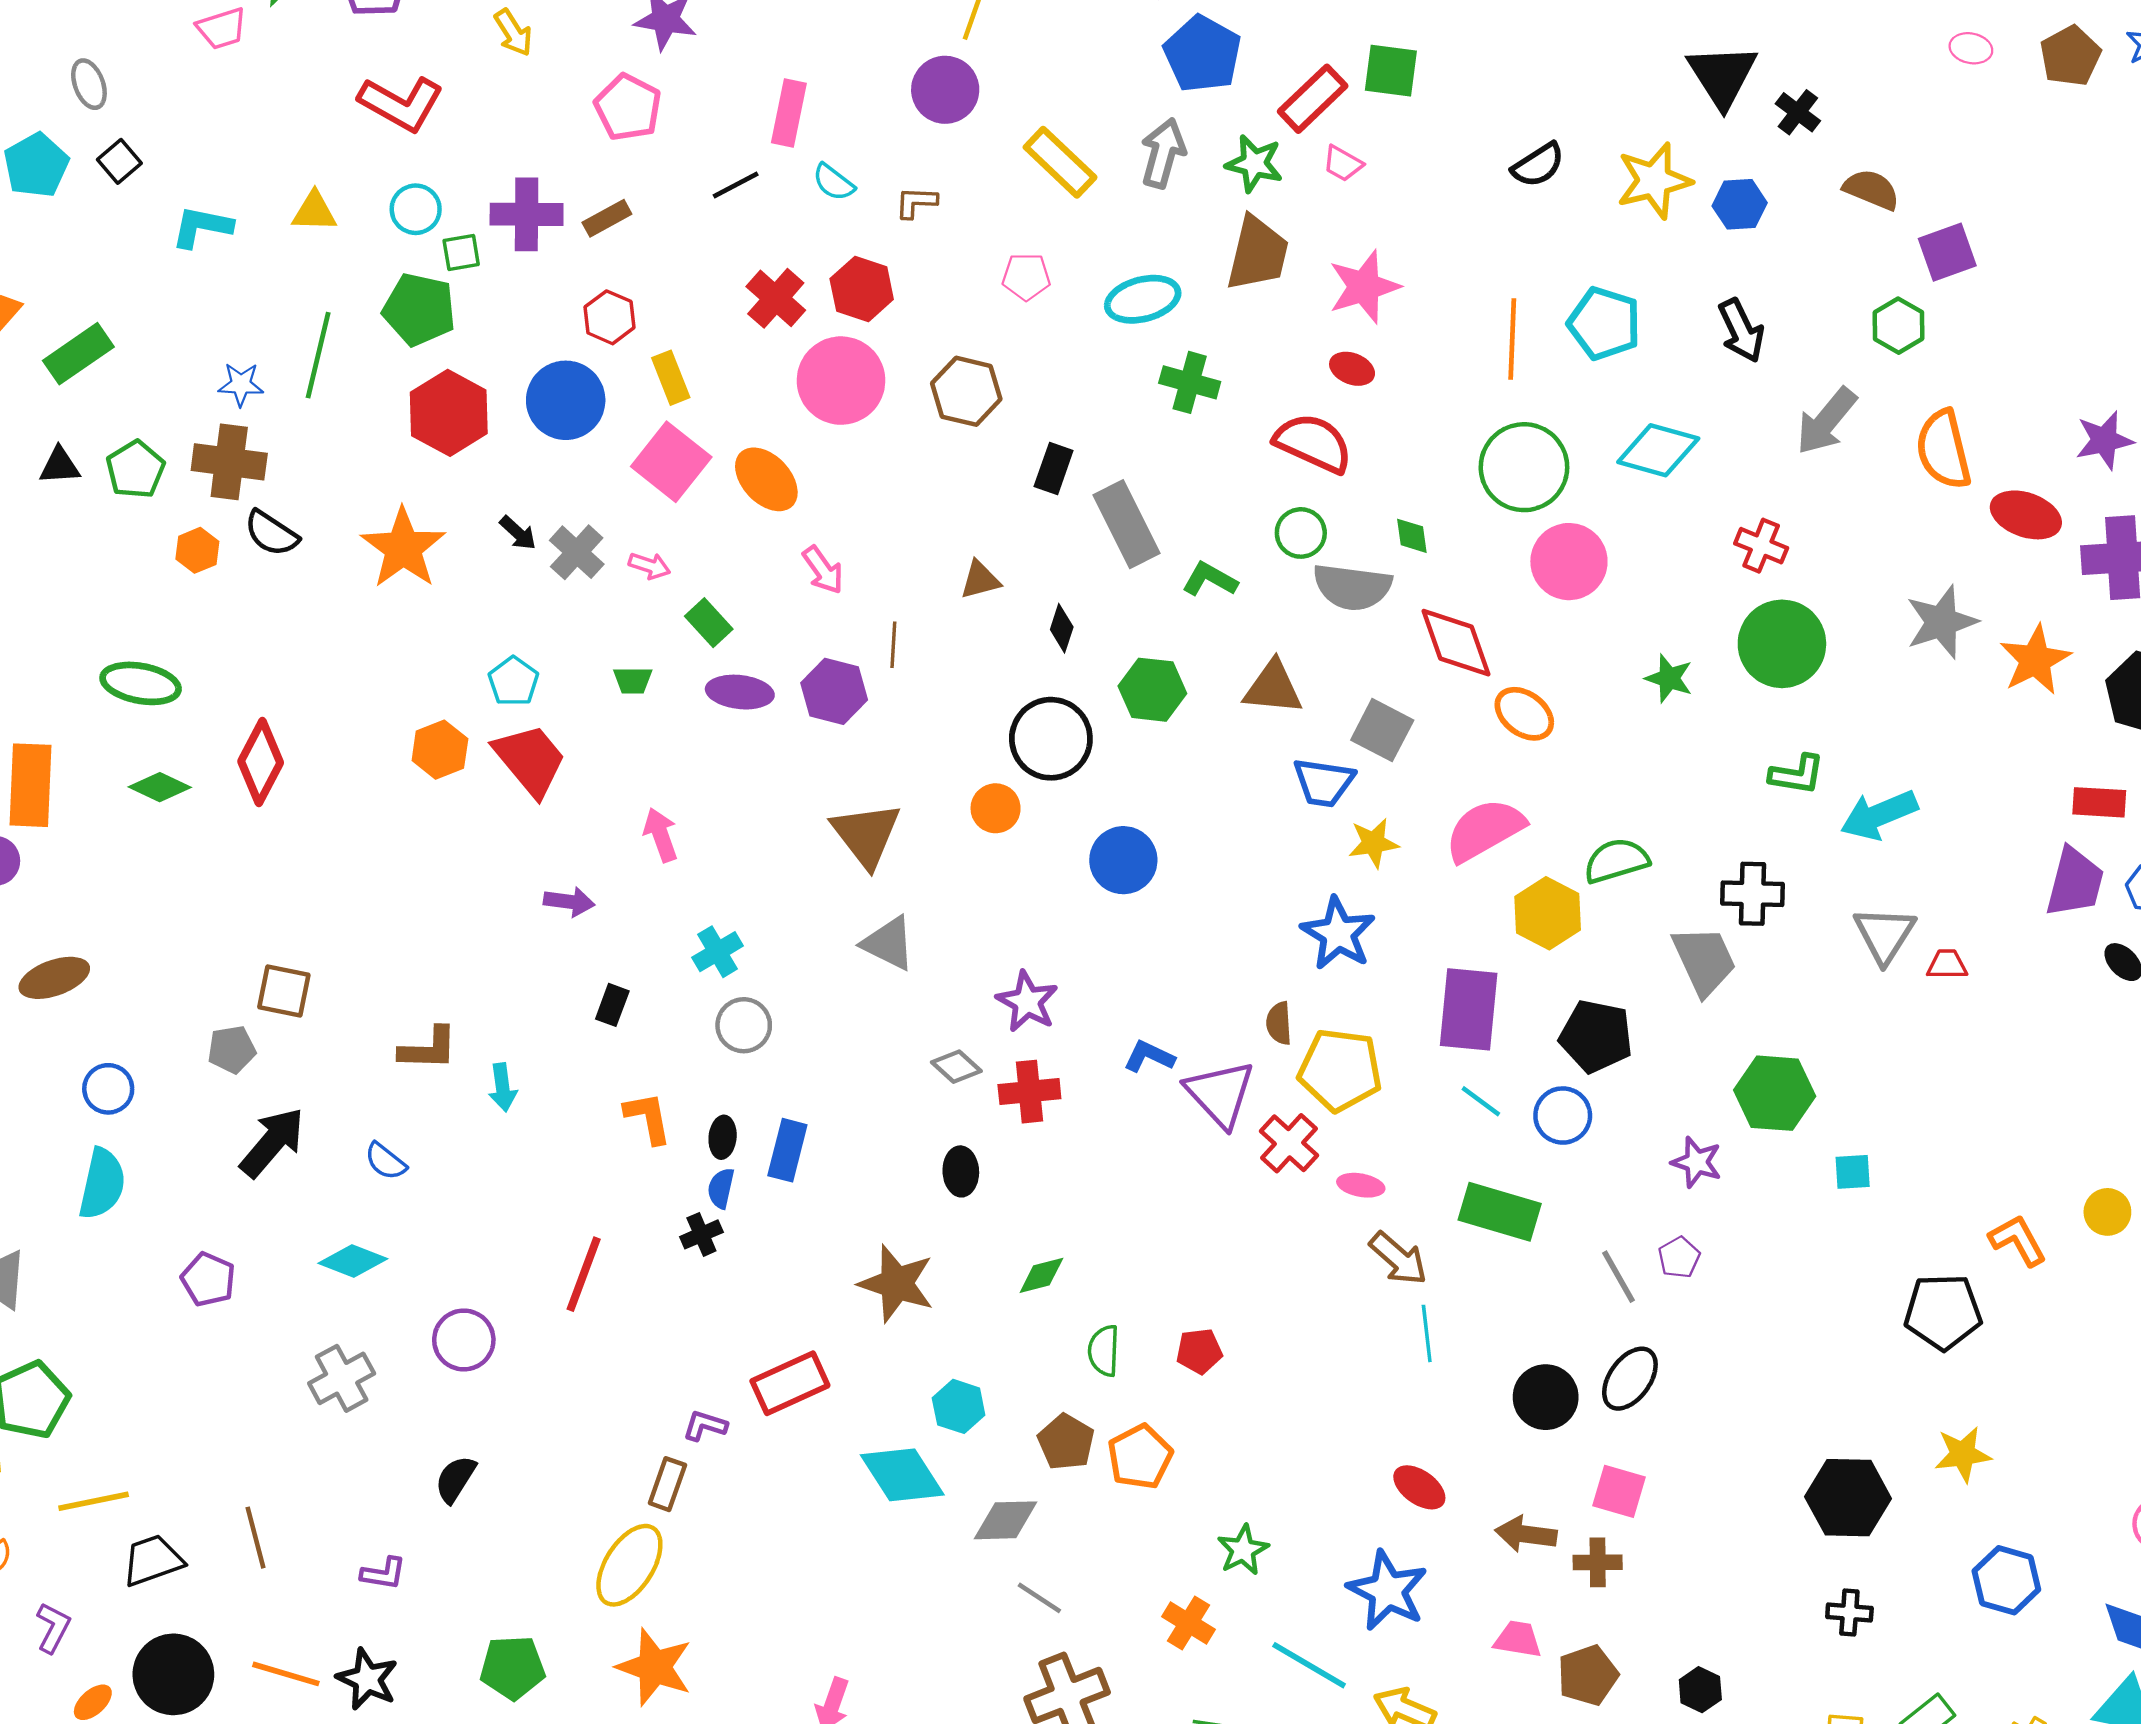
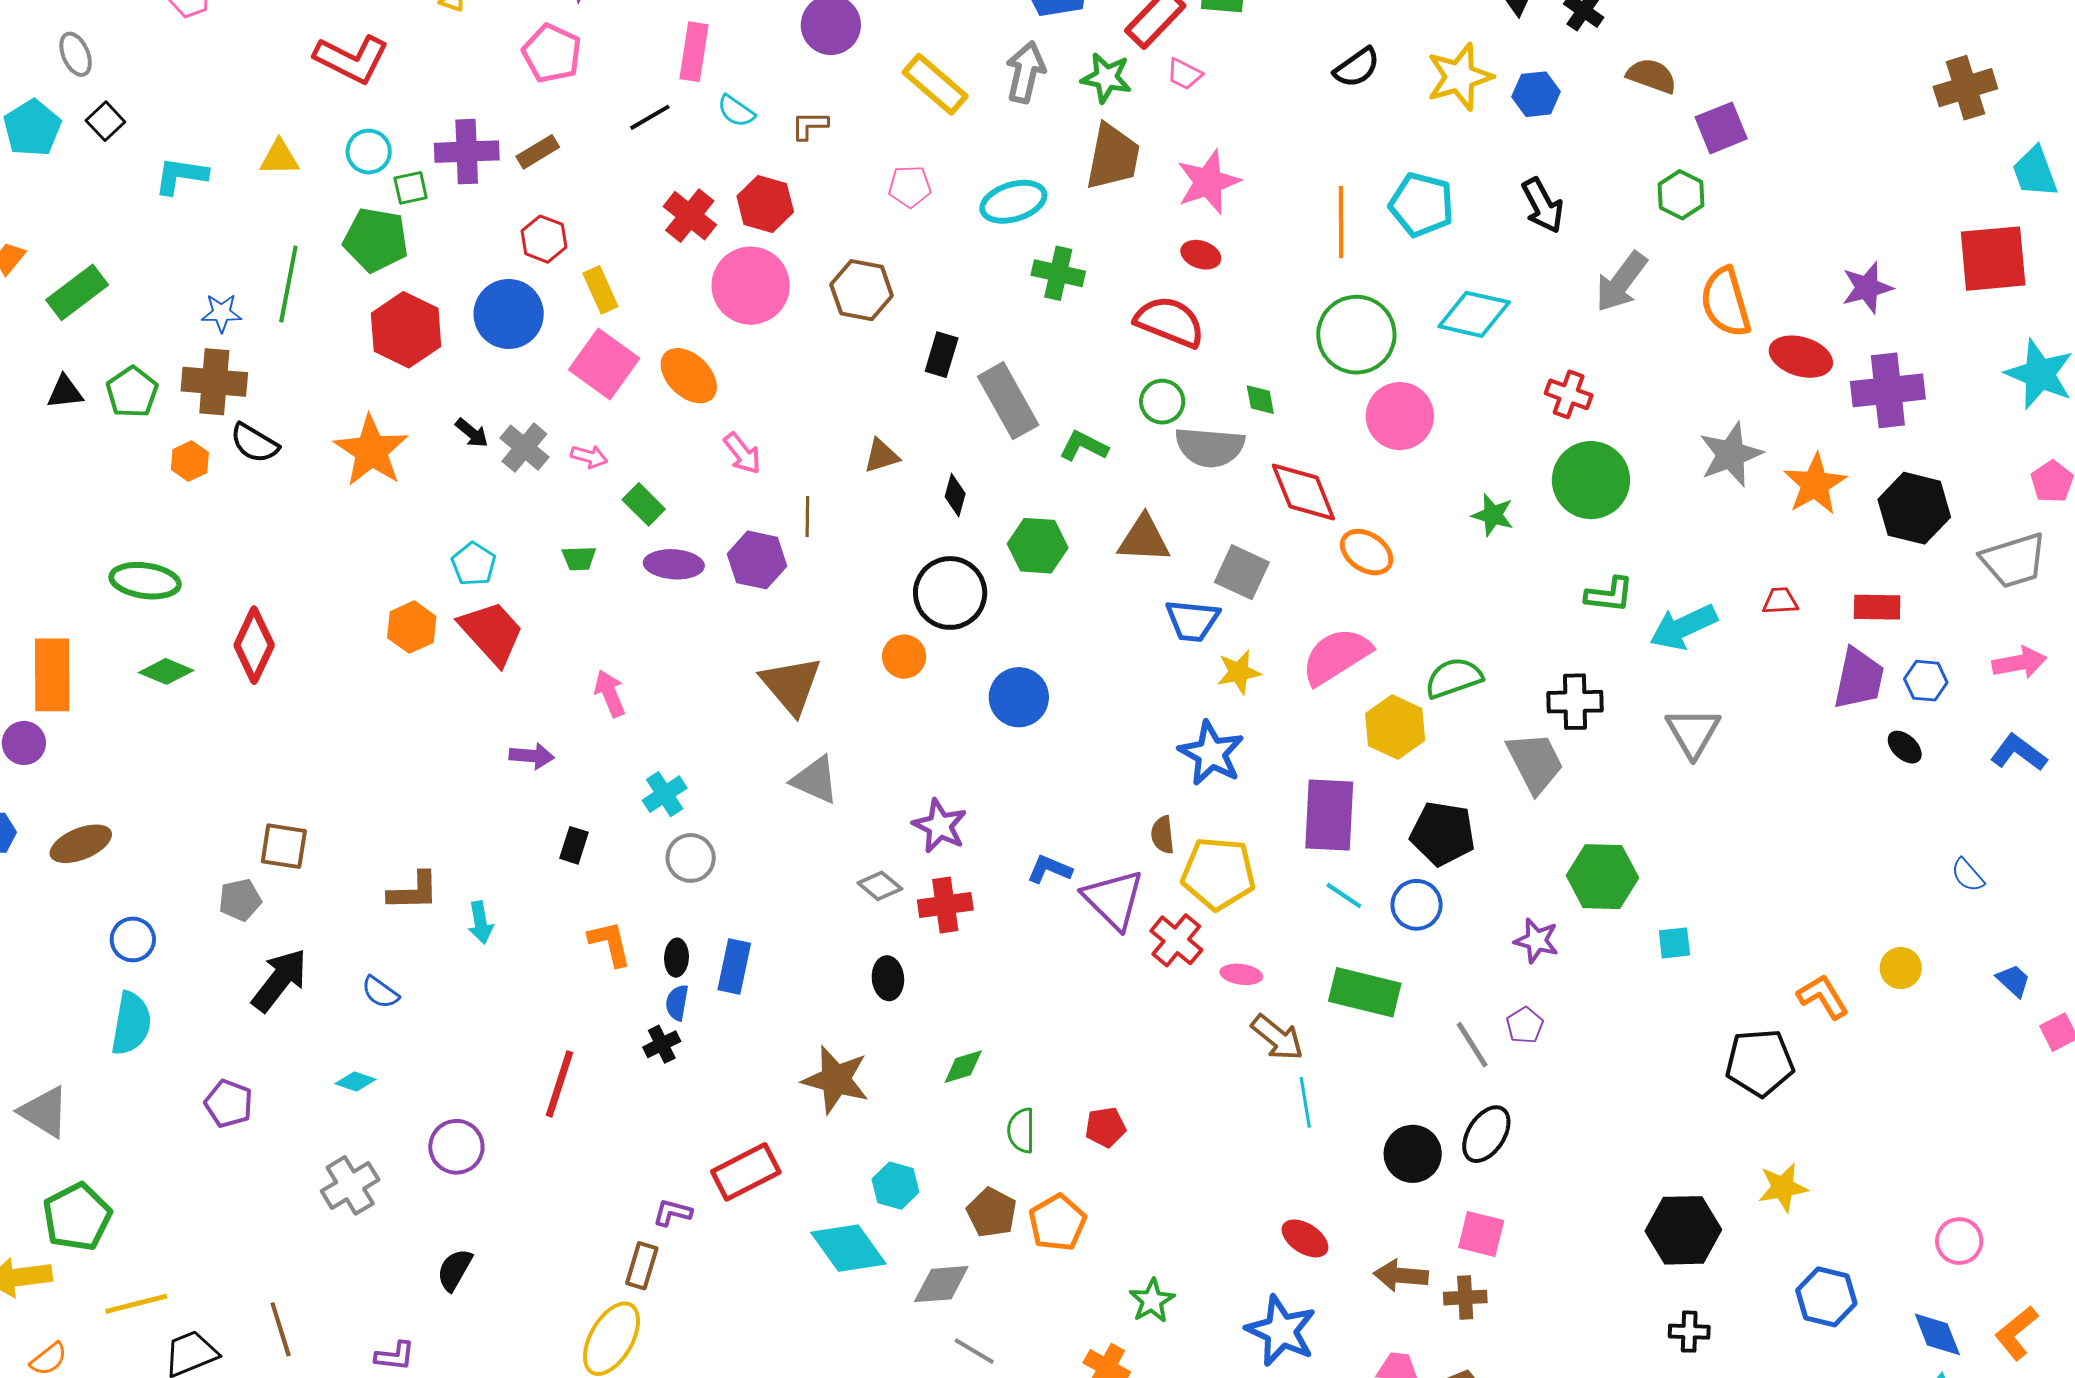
red trapezoid: (1947, 964) -> (1780, 601), moved
cyan diamond: (353, 1261) -> (355, 1082), size x0.7

